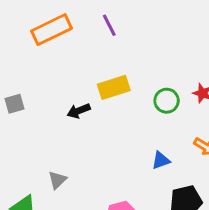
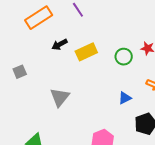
black arrow: (79, 111) -> (60, 44), moved
gray triangle: (57, 180) -> (60, 97), moved, size x1.5

